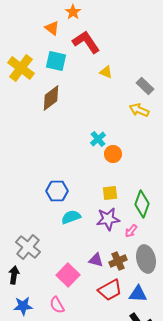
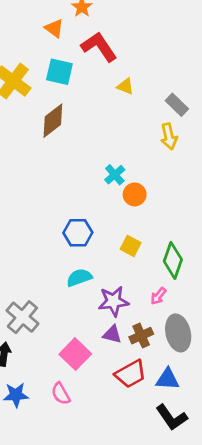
yellow arrow: (139, 110) -> (169, 136), turned -126
blue hexagon: (57, 191) -> (78, 233), moved
yellow square: (110, 193) -> (131, 246), turned 35
purple star: (108, 219) -> (113, 301), moved

